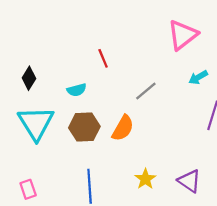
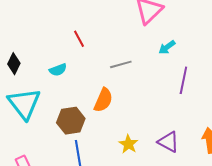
gray line: (146, 91) -> (121, 64), turned 30
brown hexagon: (84, 127) -> (71, 121), moved

